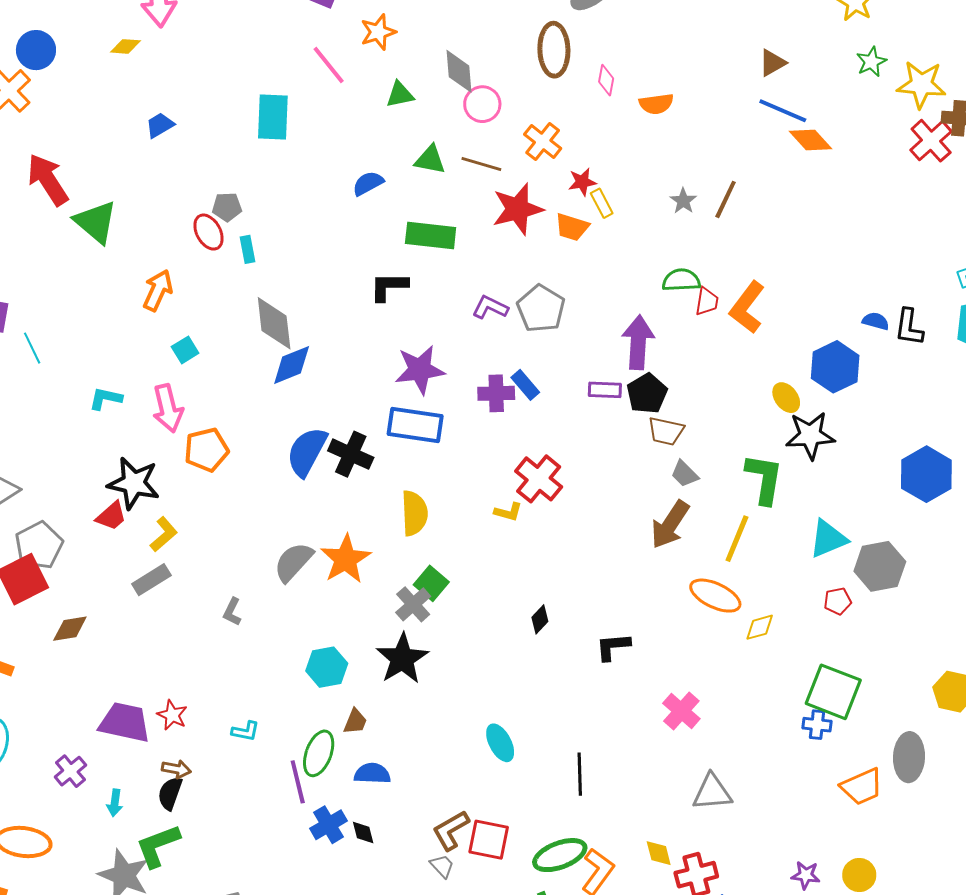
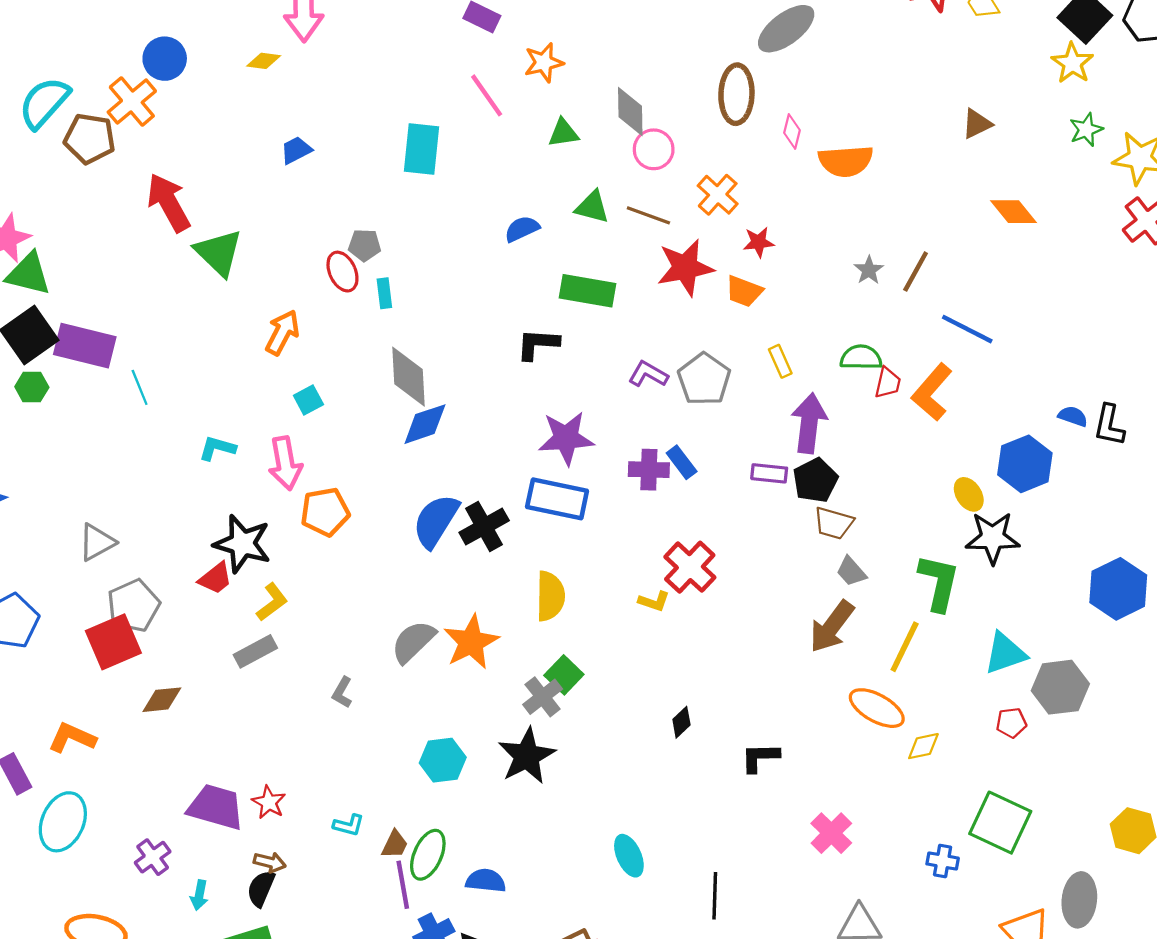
orange semicircle: (656, 104) -> (846, 161), size x1.4
blue line: (783, 111) -> (967, 329), moved
yellow rectangle: (602, 203) -> (780, 361), moved
black cross: (351, 454) -> (484, 527), turned 33
brown trapezoid: (355, 721) -> (395, 844), moved
blue cross: (817, 725) -> (943, 861), moved

